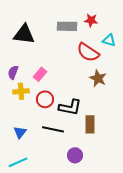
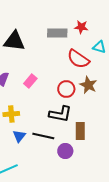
yellow cross: (21, 91) -> (11, 114), moved
red circle: (45, 99) -> (66, 89), moved
blue triangle: (20, 132) -> (19, 136), moved
purple circle: (75, 155) -> (65, 151), moved

